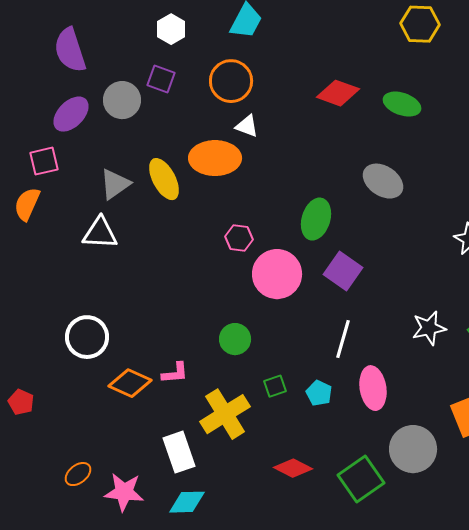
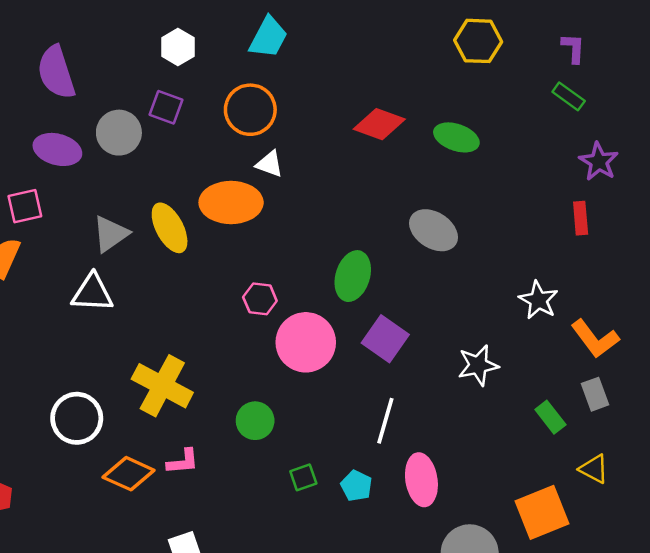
purple ellipse: (71, 114) -> (57, 149), turned 60
white star: (429, 328) -> (478, 365), moved
yellow cross: (225, 414) -> (162, 386), moved, turned -30

